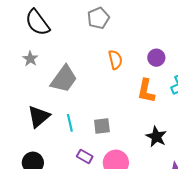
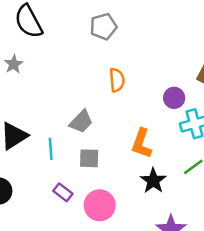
purple circle: (156, 58) -> (174, 98), moved
gray trapezoid: (64, 79) -> (81, 122), moved, size x0.7
orange L-shape: (146, 91) -> (142, 143), moved

